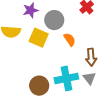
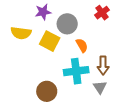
cyan cross: (66, 78) -> (76, 71), moved

